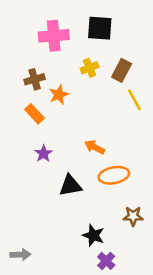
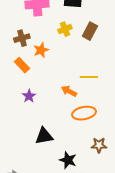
yellow line: (134, 100) -> (89, 77), moved, turned -60
black triangle: (70, 185) -> (44, 136), moved

